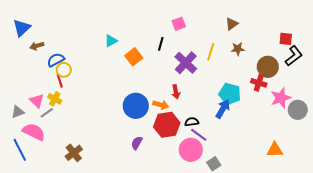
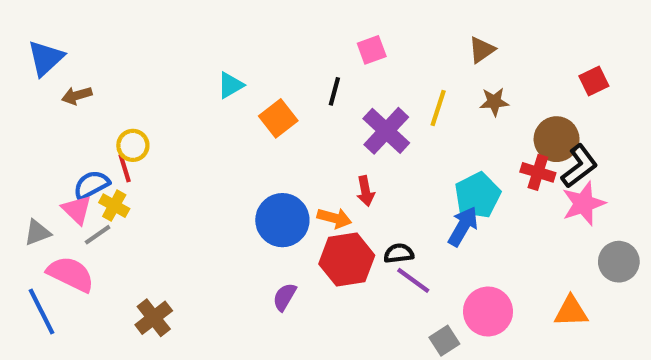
red square: (286, 39) -> (594, 81), turned -32
black L-shape: (294, 56) -> (579, 166), moved
blue semicircle: (56, 60) -> (91, 185), moved
cyan pentagon: (230, 94) -> (478, 195), turned 30
gray circle: (298, 110) -> (619, 262), moved
pink circle: (191, 150) -> (488, 311), moved

